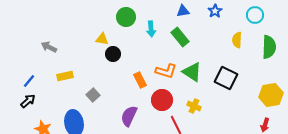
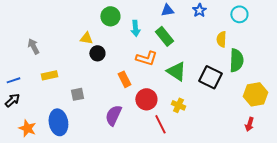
gray arrow: (49, 47) -> (33, 46), turned 35
green semicircle: (269, 47) -> (236, 60), moved
orange L-shape: (166, 71) -> (146, 58), moved
blue line: (29, 81) -> (13, 80), turned 32
gray square: (93, 95) -> (77, 94), turned 32

